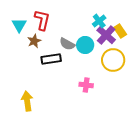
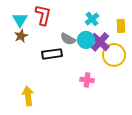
cyan cross: (99, 21) -> (92, 19), moved
yellow rectangle: (120, 31) -> (121, 26), turned 32
purple cross: (106, 35) -> (100, 42), moved
brown star: (34, 41) -> (21, 36), moved

